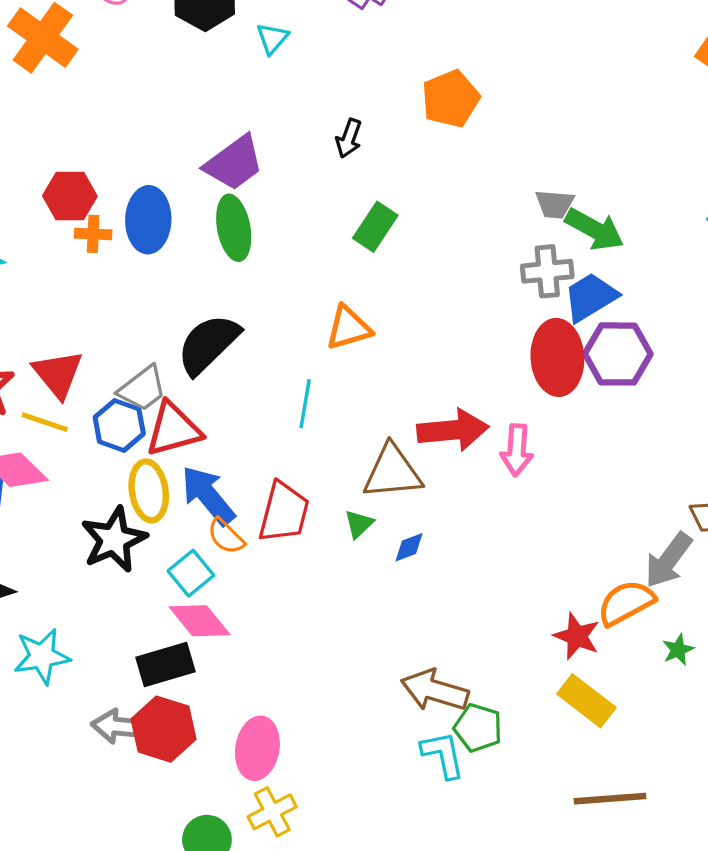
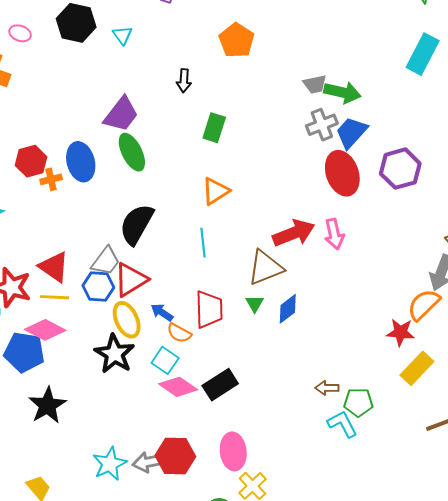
purple hexagon: (618, 354) -> (400, 169), moved
blue arrow: (208, 495) -> (162, 312), size x0.6
blue diamond: (409, 547) -> (288, 309), size x1.4
cyan star: (42, 656) -> (110, 464), moved
black rectangle: (165, 664) -> (220, 385), moved
brown arrow: (435, 690) -> (327, 388), size x0.6
yellow rectangle: (586, 701) -> (417, 368), turned -68

